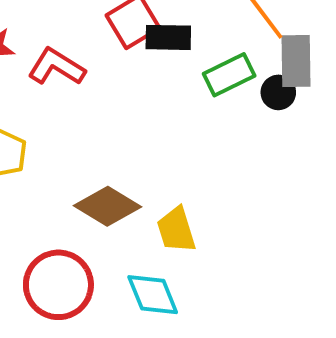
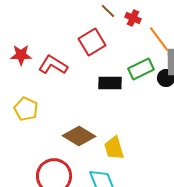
black rectangle: (168, 37) -> (110, 83), moved

